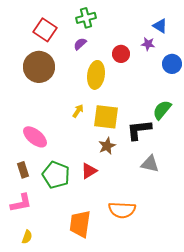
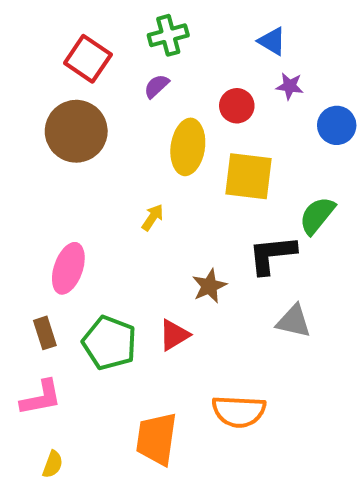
blue triangle: (160, 26) -> (272, 41), moved
yellow square: (106, 117) -> (249, 176), moved
pink ellipse: (35, 137) -> (68, 268), turned 70

